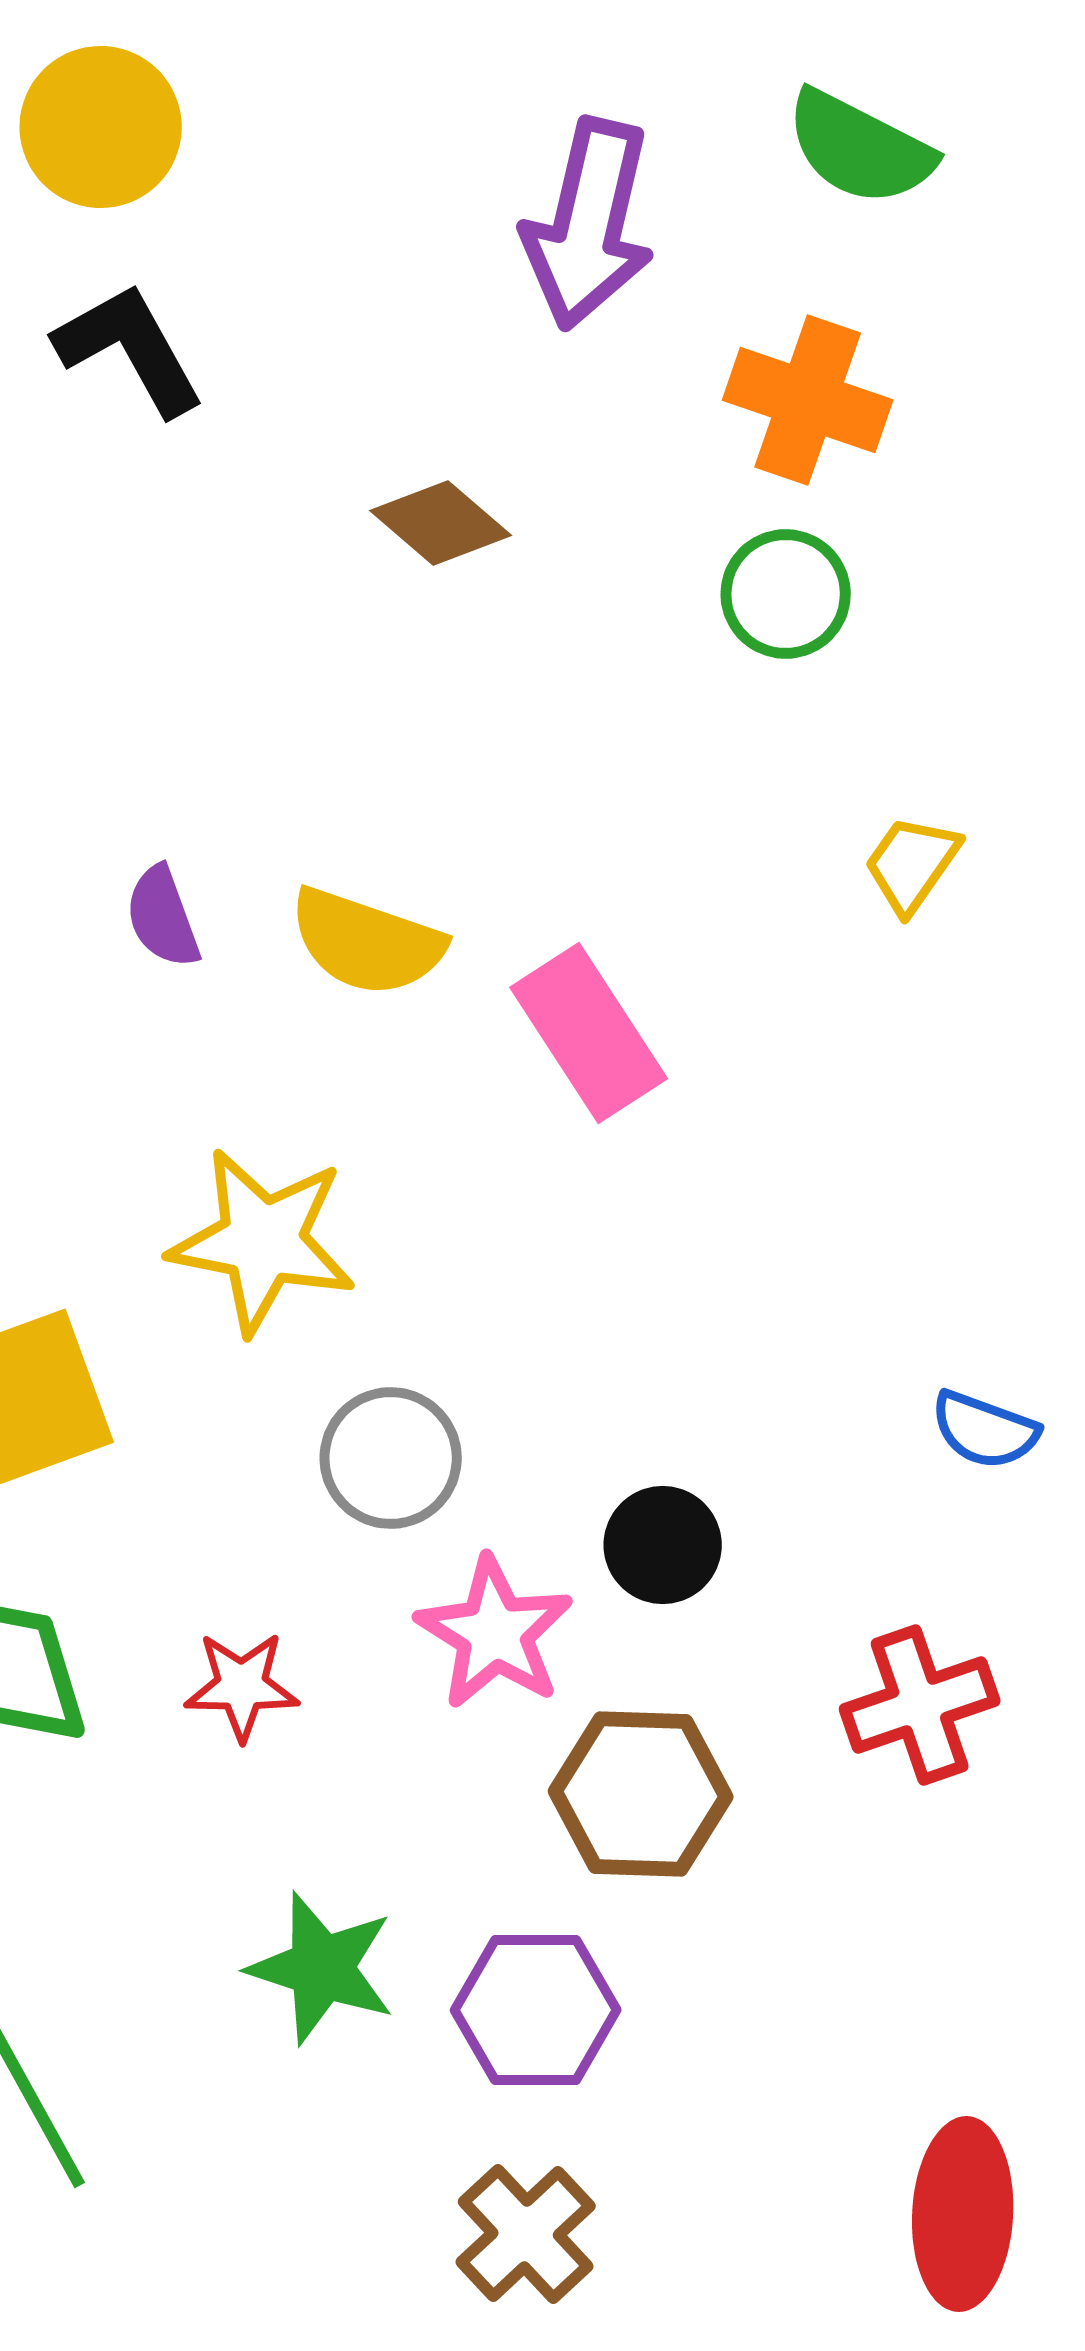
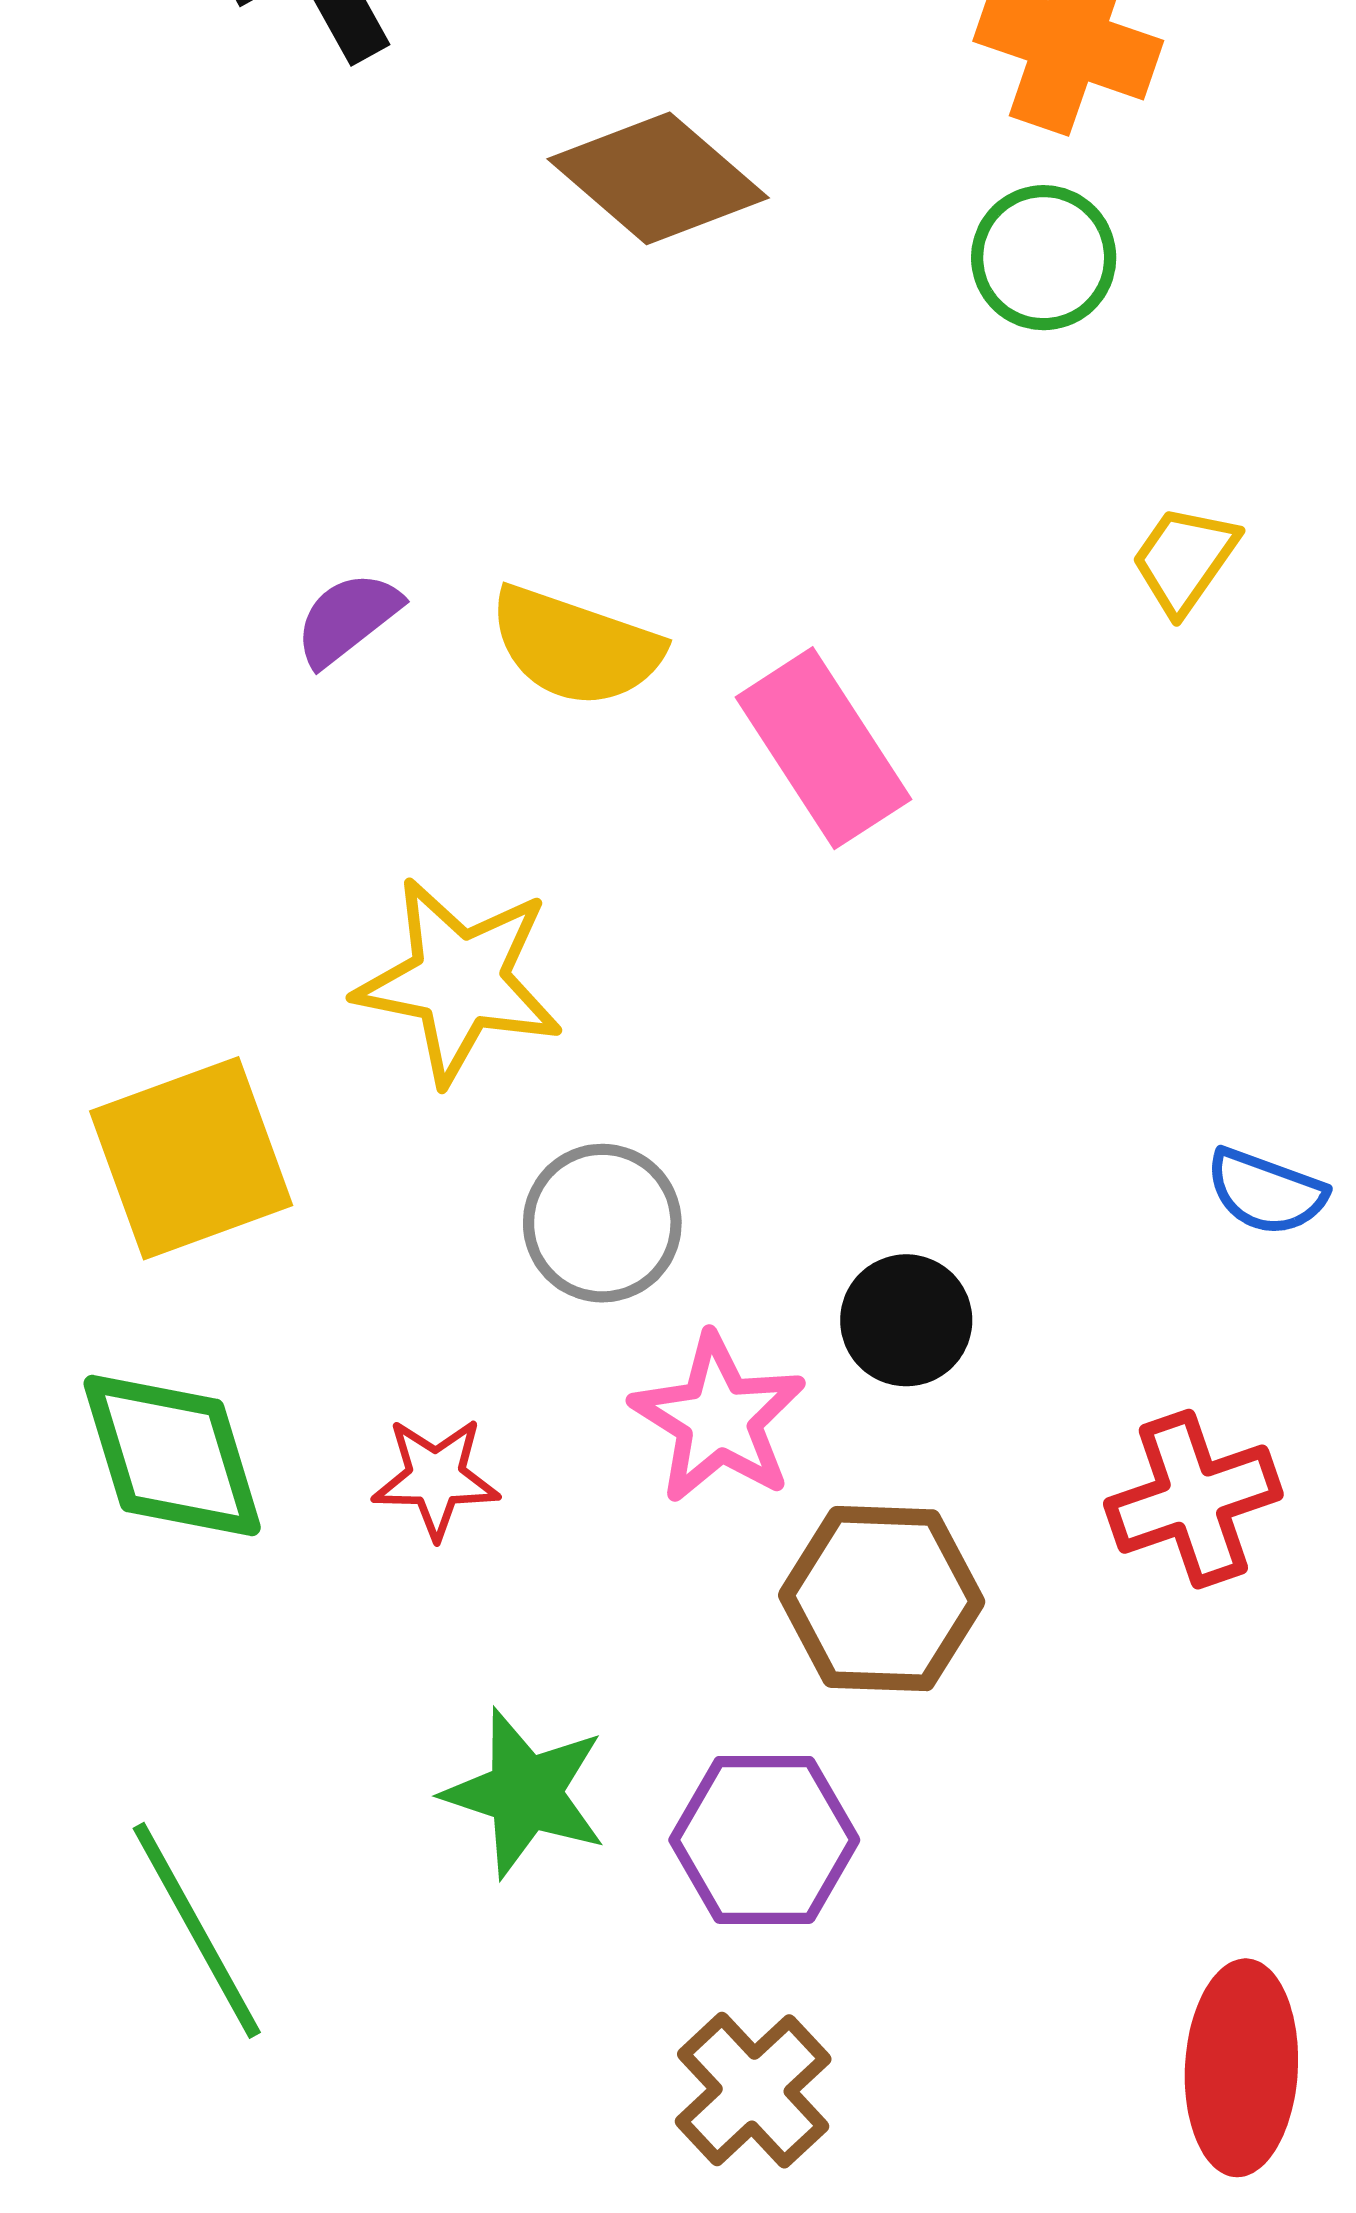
brown diamond: (441, 523) -> (658, 178), size x1.4
purple semicircle: (163, 917) -> (348, 619), turned 72

